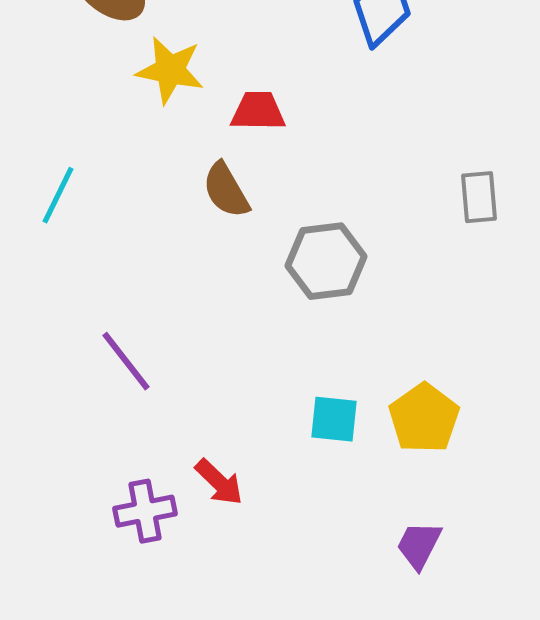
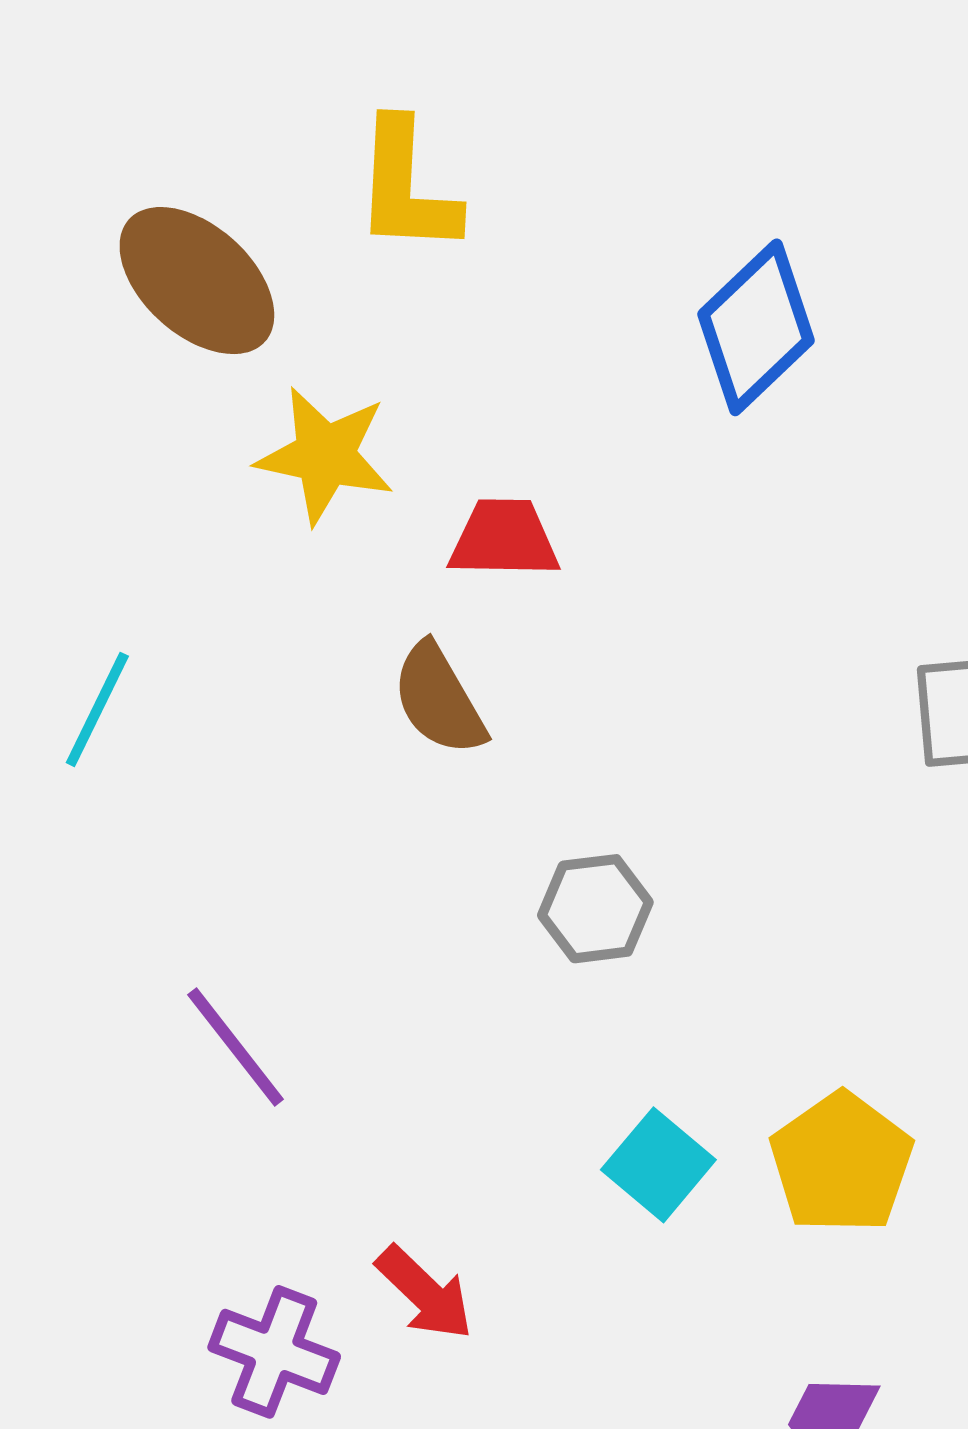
gray hexagon: (326, 261) -> (595, 909), moved, size x0.7
cyan square: (334, 419) -> (658, 1165), turned 34
purple cross: (145, 511) -> (274, 1352), turned 32

